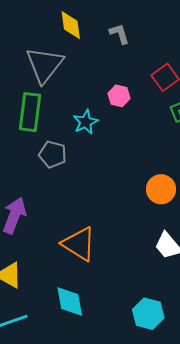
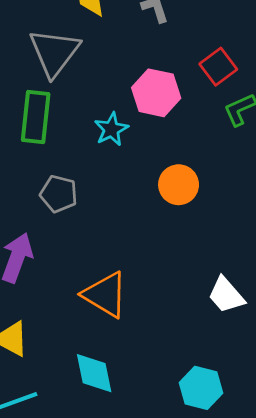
pink hexagon: (119, 96) -> (156, 93), size x1.6
gray pentagon: (53, 154) -> (59, 194), moved
orange circle: (161, 189) -> (179, 185), moved

